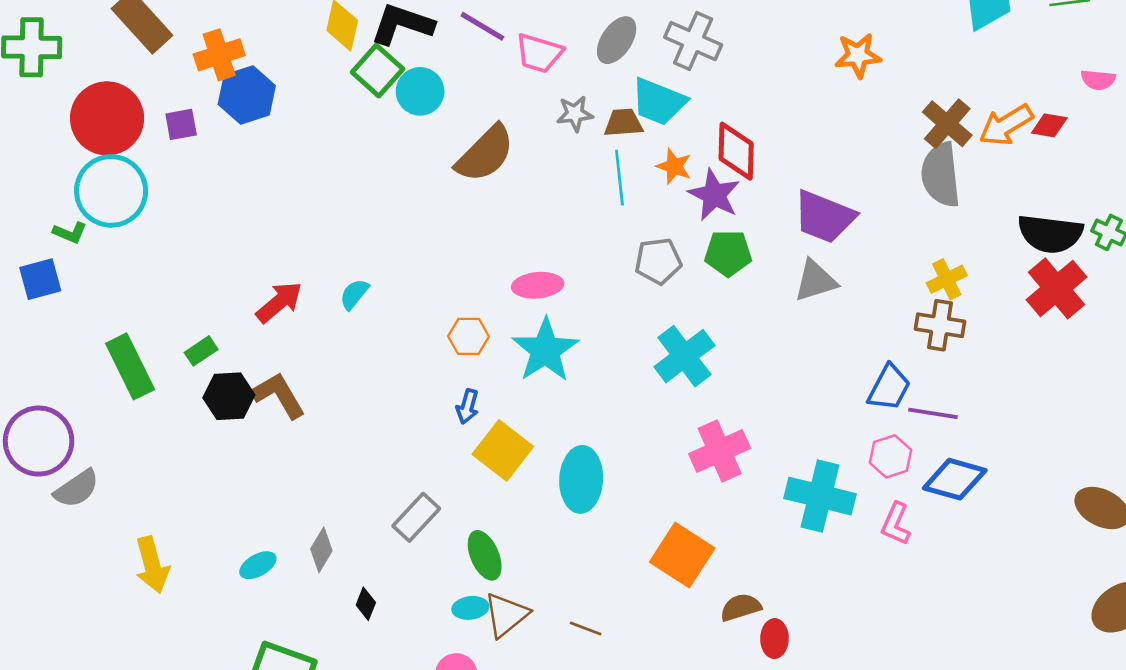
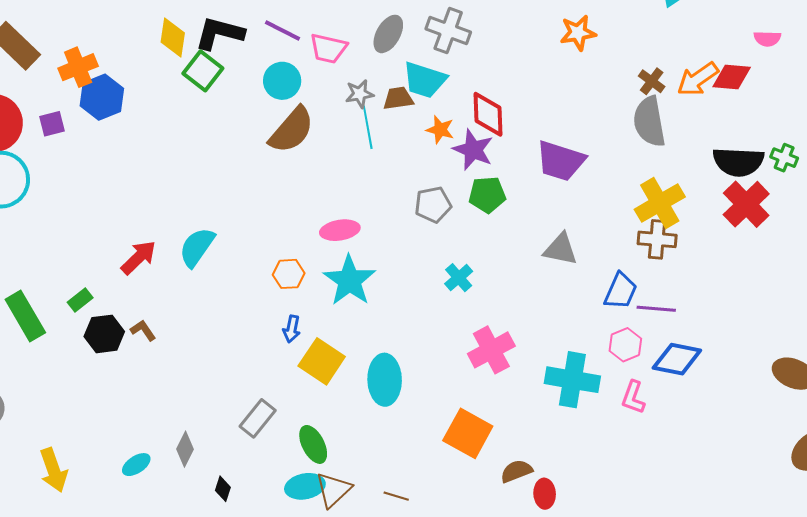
cyan circle: (420, 91) -> (282, 81), moved
brown cross: (947, 124) -> (652, 81), size x0.7
red diamond: (1049, 125) -> (732, 77), size x1.4
cyan line: (619, 178) -> (368, 127), moved
yellow cross: (947, 279) -> (660, 203), size x1.6
gray triangle: (815, 281) -> (561, 249), moved, turned 33
cyan semicircle: (354, 294) -> (197, 247), size x1.6
cyan cross: (684, 356) -> (459, 278), size x0.6
brown L-shape: (279, 395) -> (143, 330), size x0.6
cyan ellipse: (470, 608) -> (305, 486), size x1.4

